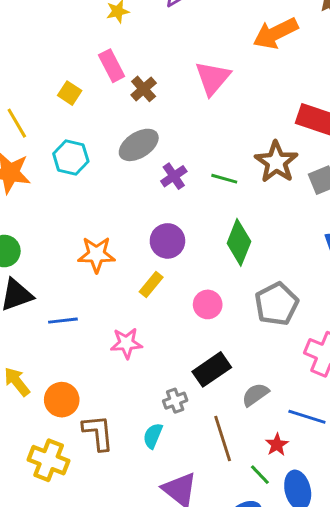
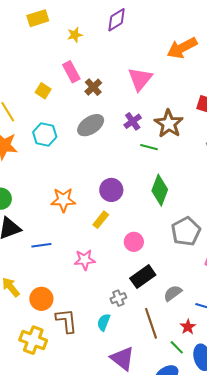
brown star: (276, 162) -> (169, 124), moved
purple cross: (174, 176) -> (133, 121), moved
pink circle: (208, 304) -> (134, 242), moved

